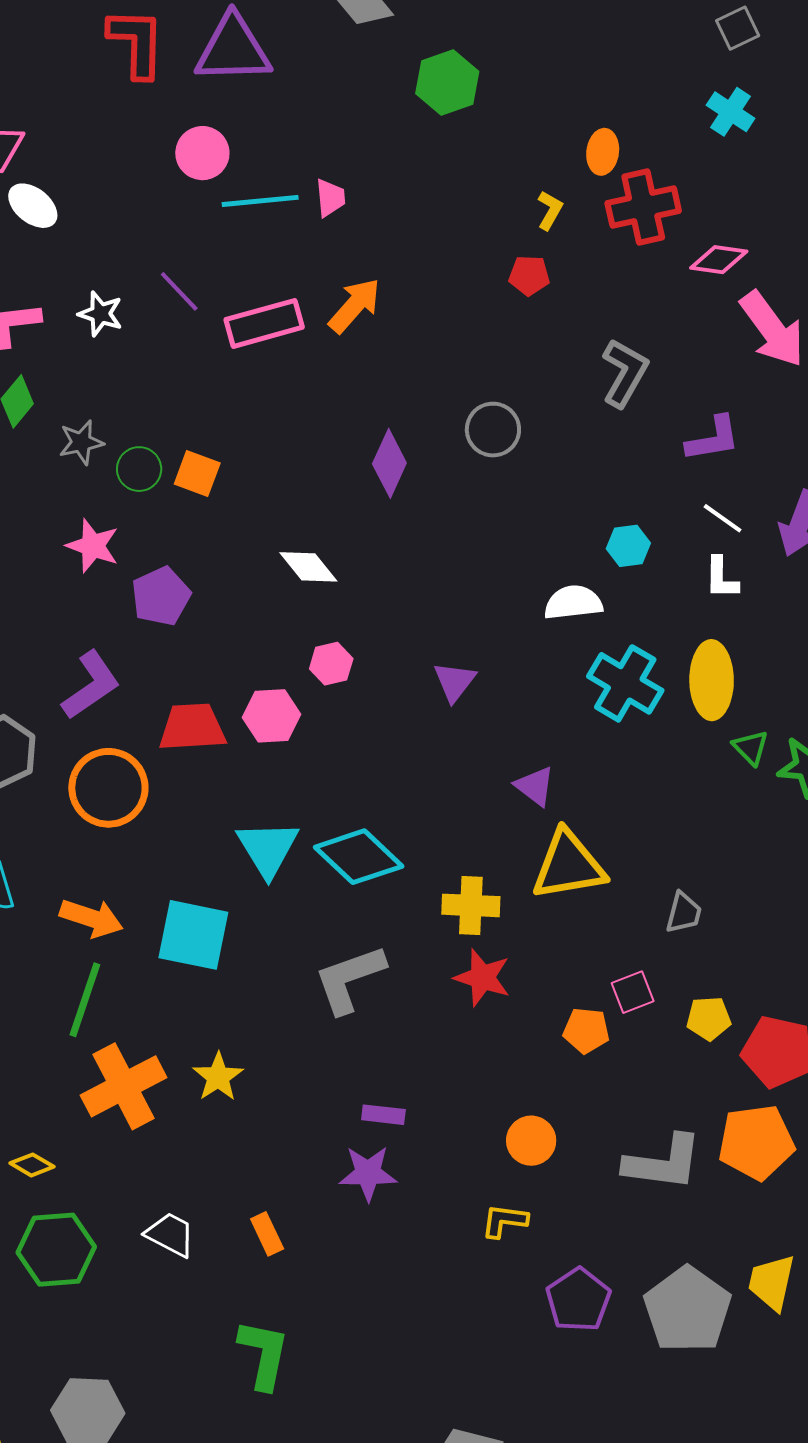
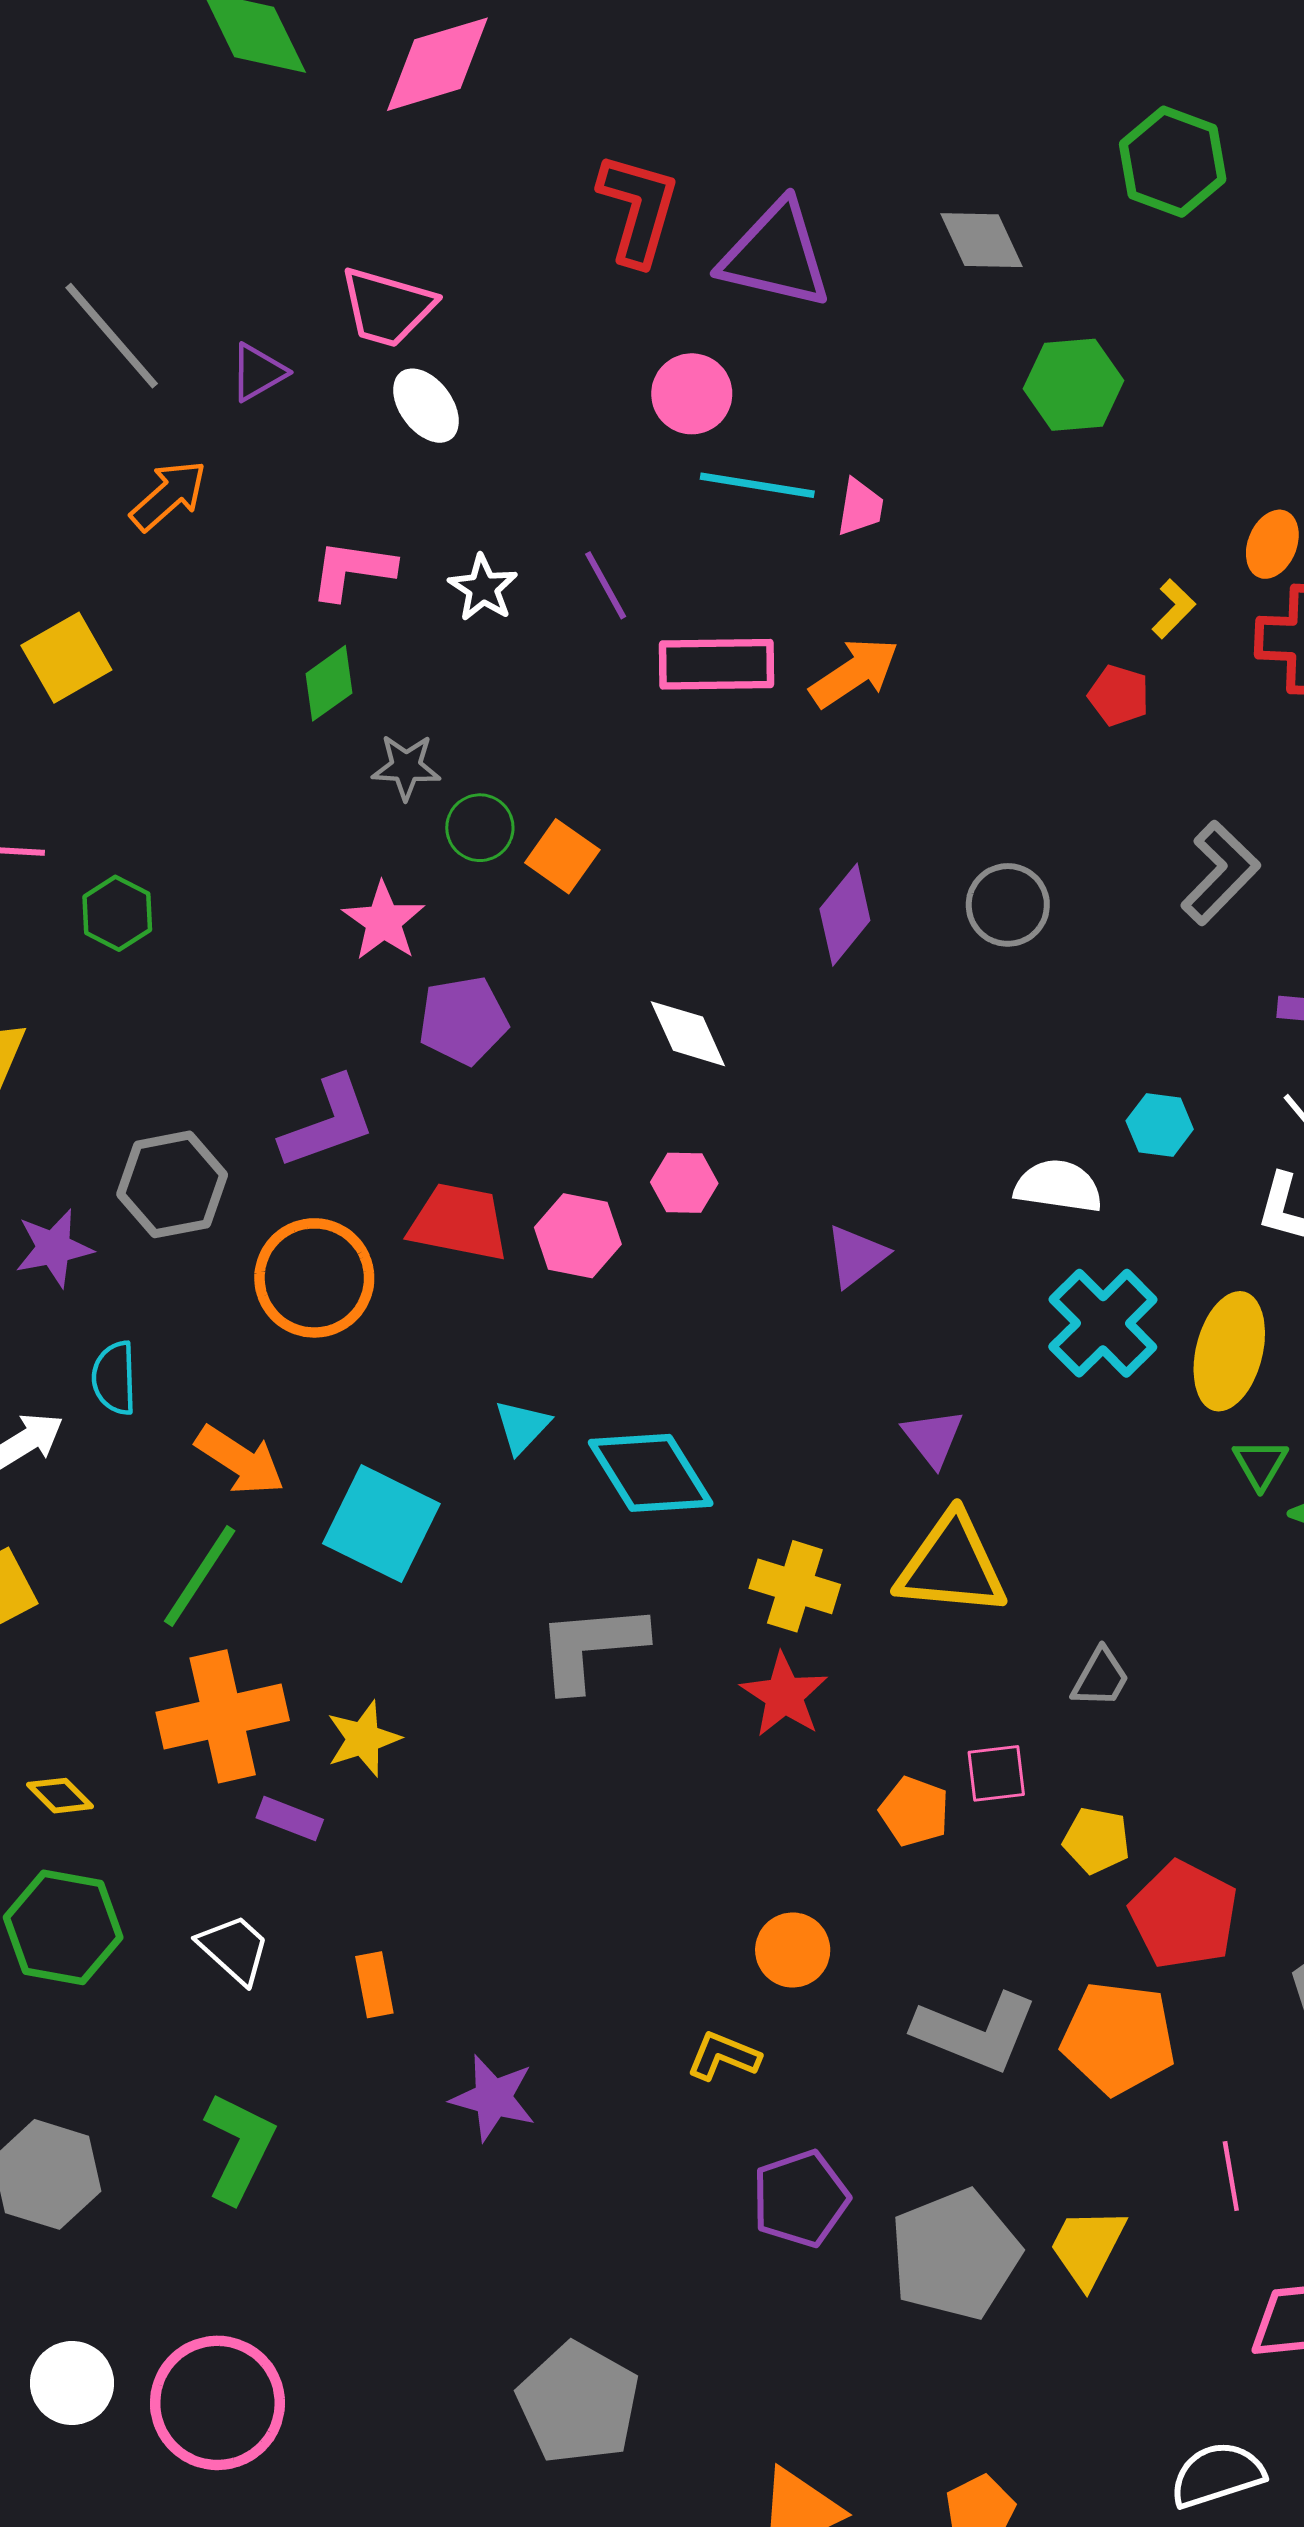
cyan triangle: (268, 848) -> (522, 1427), size x0.6
purple rectangle: (383, 1115) -> (290, 1819), moved
purple star: (368, 1173) -> (493, 2098), moved
green L-shape: (264, 1354) -> (239, 2147), moved

